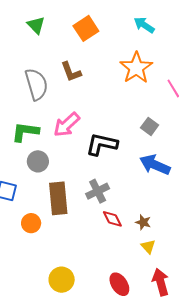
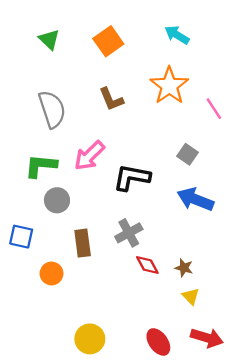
brown L-shape: (71, 72) -> (111, 99), moved
brown rectangle: (58, 198) -> (83, 243), size x0.7
red arrow: (161, 282) -> (207, 338), turned 124

